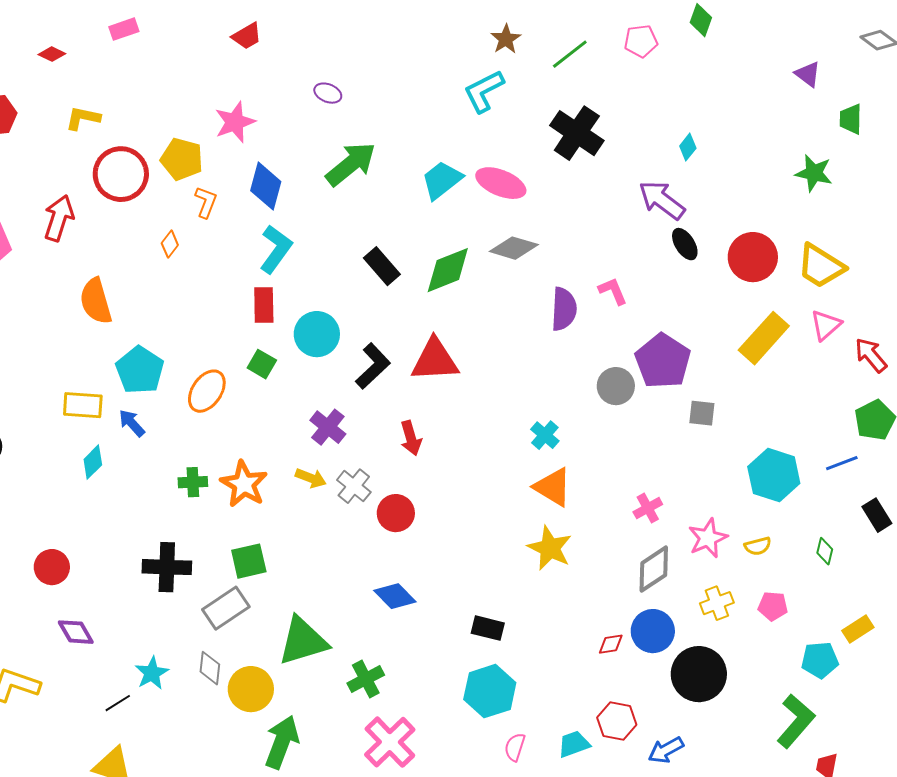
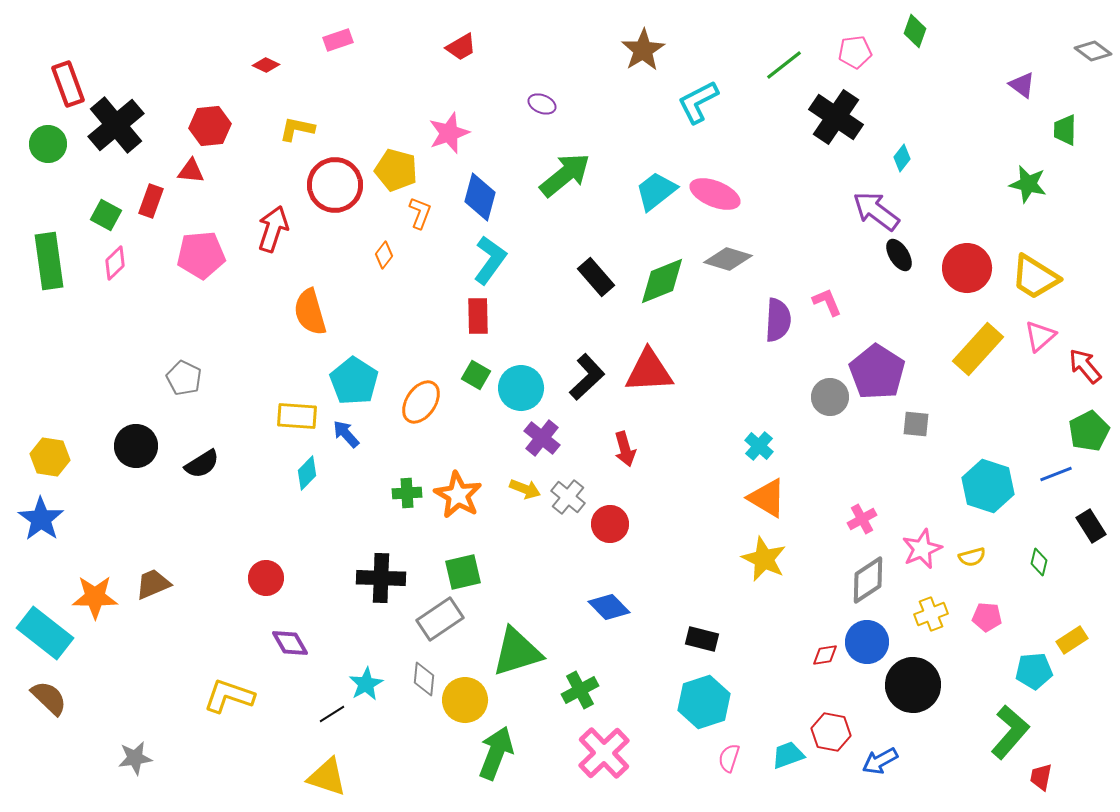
brown star: (506, 39) -> (643, 50), moved, size x1.4
black cross: (577, 133) -> (836, 117), moved
cyan circle: (317, 334) -> (521, 388), moved

